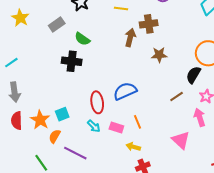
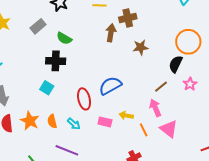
cyan square: (62, 114) -> (47, 88), moved, turned -32
pink arrow: (200, 117) -> (155, 108), moved
orange line: (138, 122) -> (144, 130), moved
cyan arrow: (94, 126) -> (74, 124), moved
orange semicircle: (55, 136) -> (52, 121), moved, turned -40
yellow arrow: (133, 147) -> (126, 116), moved

